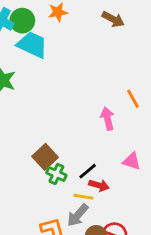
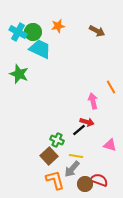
brown square: (45, 157) -> (49, 156), moved
pink triangle: (132, 161) -> (110, 145), moved
black line: (88, 171) -> (79, 130), moved
red arrow: (99, 185) -> (87, 122), moved

